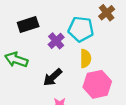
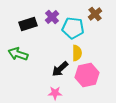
purple cross: (56, 41) -> (52, 17), moved
black arrow: (53, 77) -> (60, 69), moved

